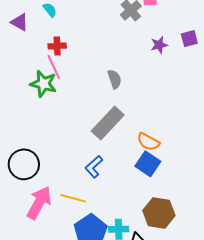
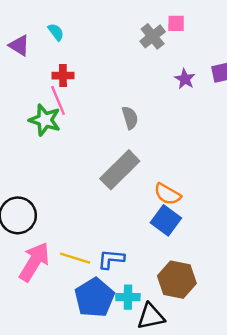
purple star: (159, 45) -> (185, 79), turned -30
blue L-shape: (94, 167) -> (111, 259), moved, turned 45

